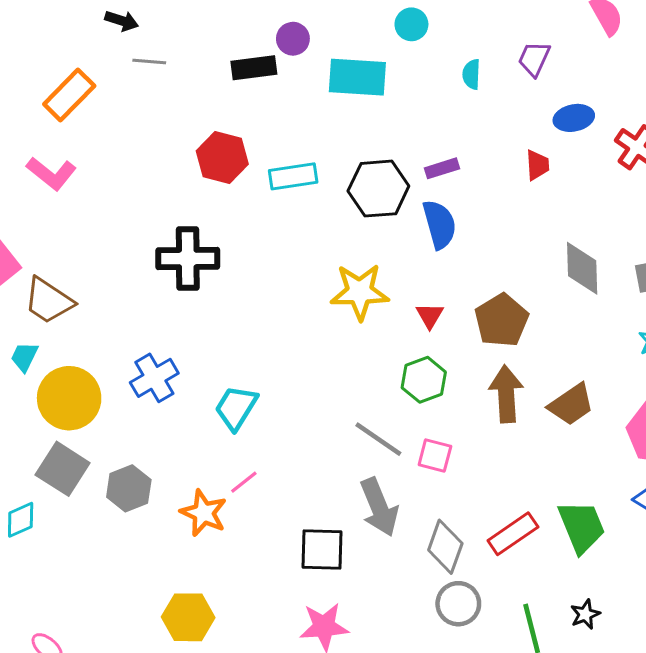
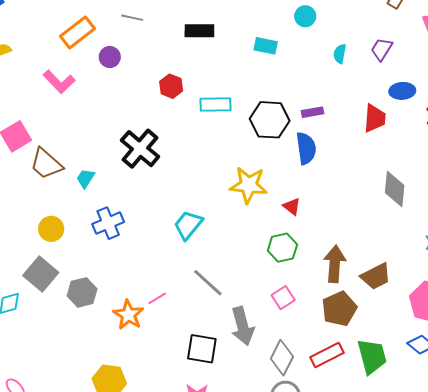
purple circle: (293, 39) -> (110, 57), moved
cyan rectangle: (357, 77) -> (266, 46), size x0.6
red hexagon: (222, 157) -> (171, 86), size x0.7
red trapezoid: (537, 165) -> (375, 118), size x1.4
black cross: (188, 258) -> (140, 149), turned 33
red triangle: (430, 316) -> (292, 206), turned -30
brown pentagon: (502, 320) -> (339, 309), moved
cyan trapezoid: (24, 357) -> (85, 178), moved
yellow circle: (69, 398) -> (51, 229), size x0.6
cyan trapezoid: (236, 408) -> (188, 225), moved
gray line: (378, 439) -> (208, 283), moved
pink square: (435, 456) -> (283, 298), turned 35

